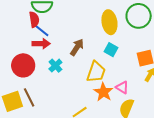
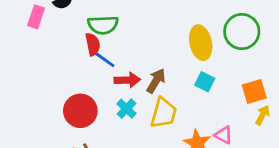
red arrow: (41, 44) -> (127, 80), moved
yellow trapezoid: (96, 72) -> (164, 113), moved

